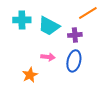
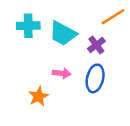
purple cross: (75, 35) -> (96, 45), turned -32

